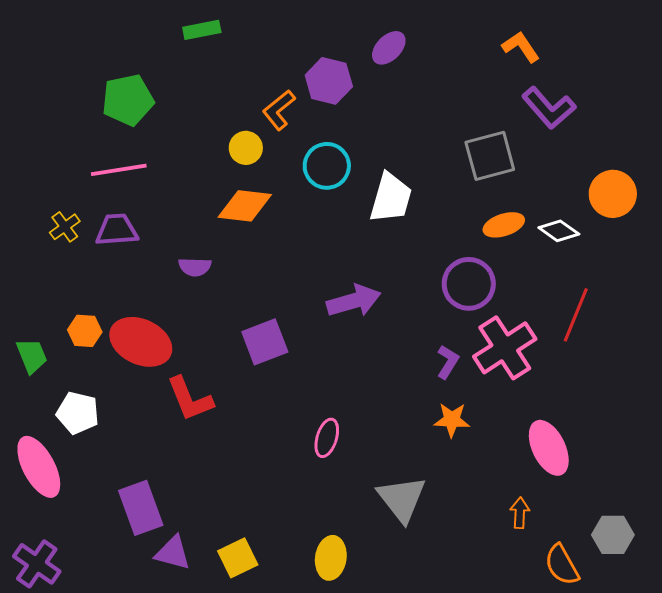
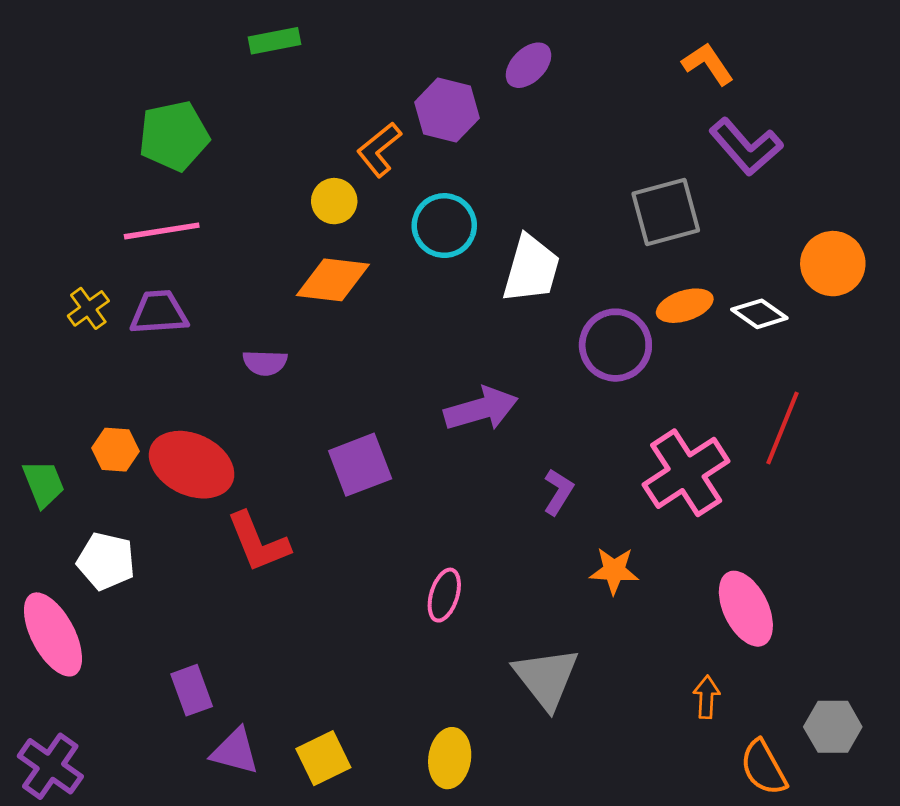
purple circle: (469, 284) -> (615, 345), moved
purple L-shape: (448, 362) -> (558, 492), moved
purple rectangle: (141, 508) -> (192, 690), size x0.7

